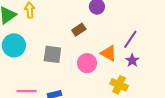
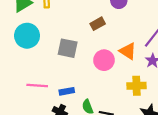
yellow cross: (119, 85) -> (137, 86), turned -30

